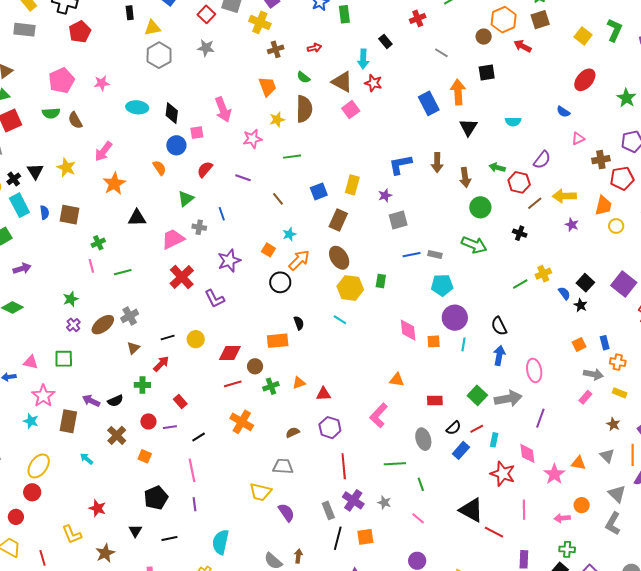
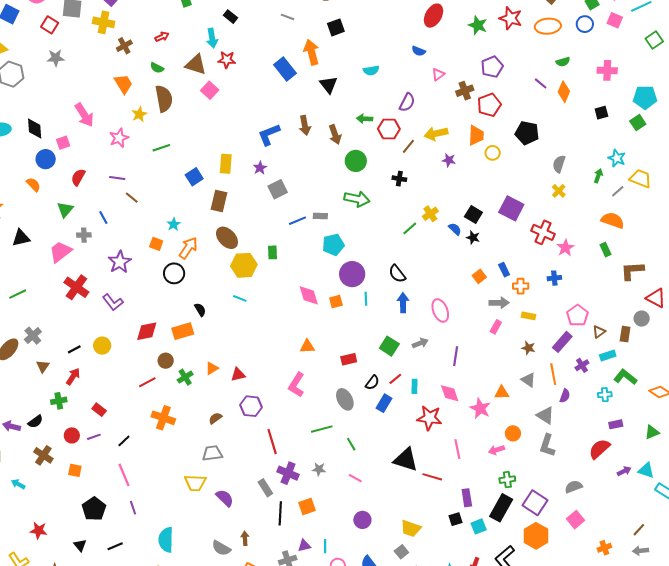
brown line: (278, 199) -> (132, 198), moved
red diamond: (230, 353) -> (147, 331), moved
gray arrow: (508, 399) -> (420, 343), size x0.6

